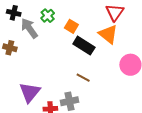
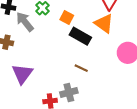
purple triangle: (30, 92) -> (22, 74), moved

